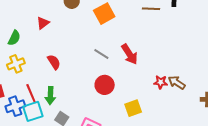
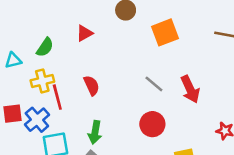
red line: (31, 94) -> (57, 97), moved
green arrow: (50, 96) -> (95, 132), moved
blue cross: (15, 106) -> (37, 120), moved, turned -30

